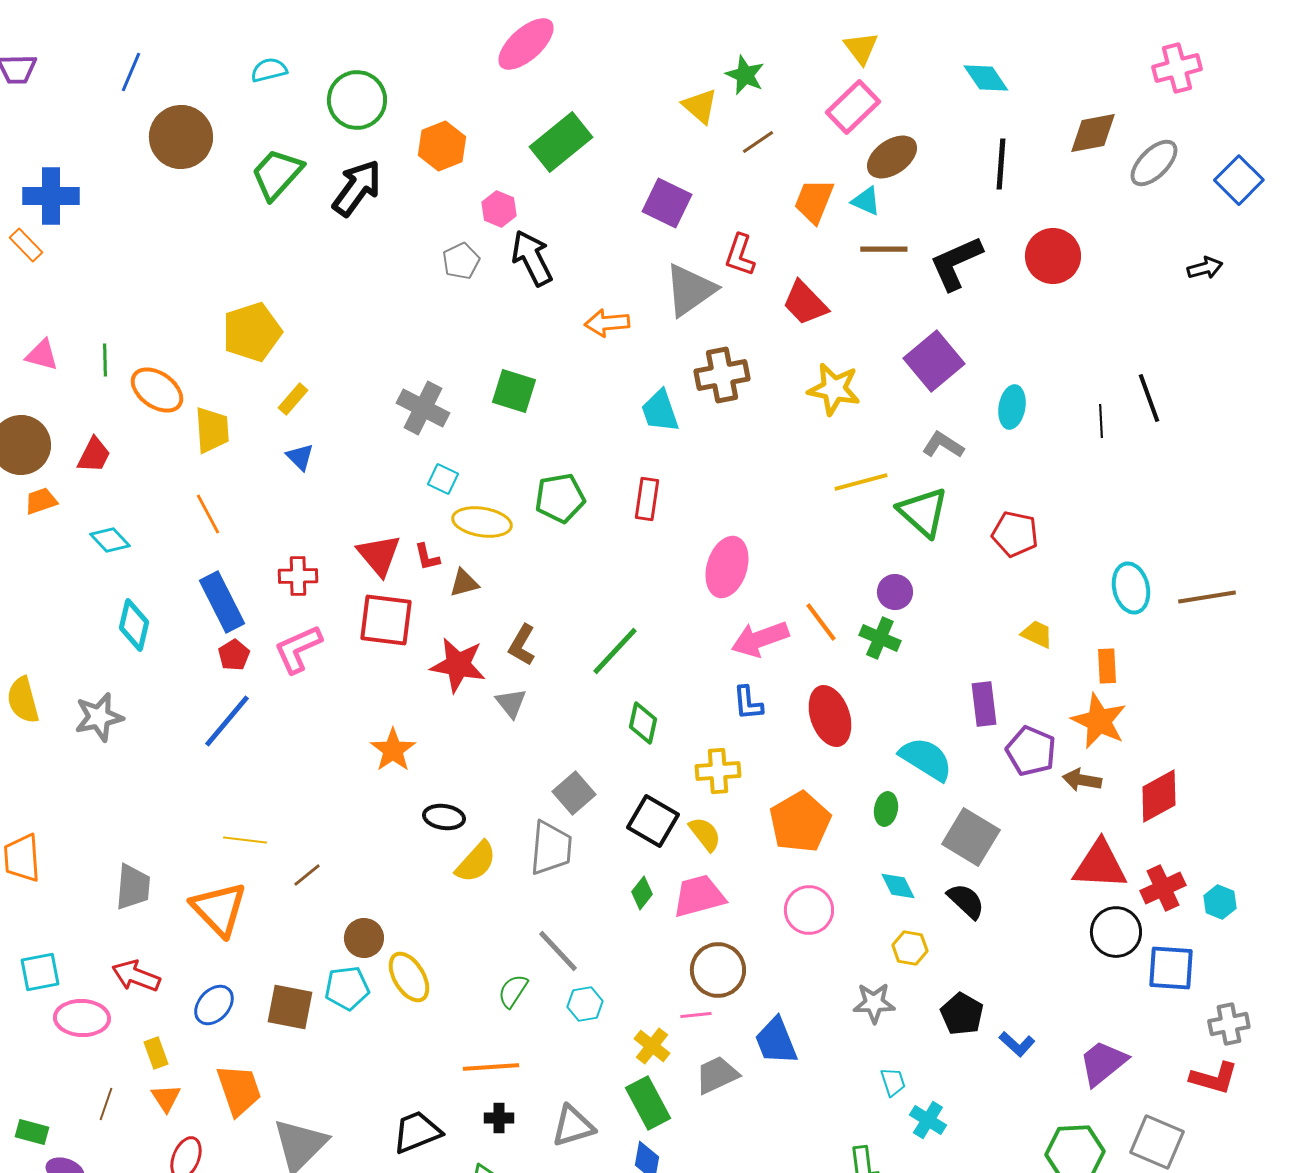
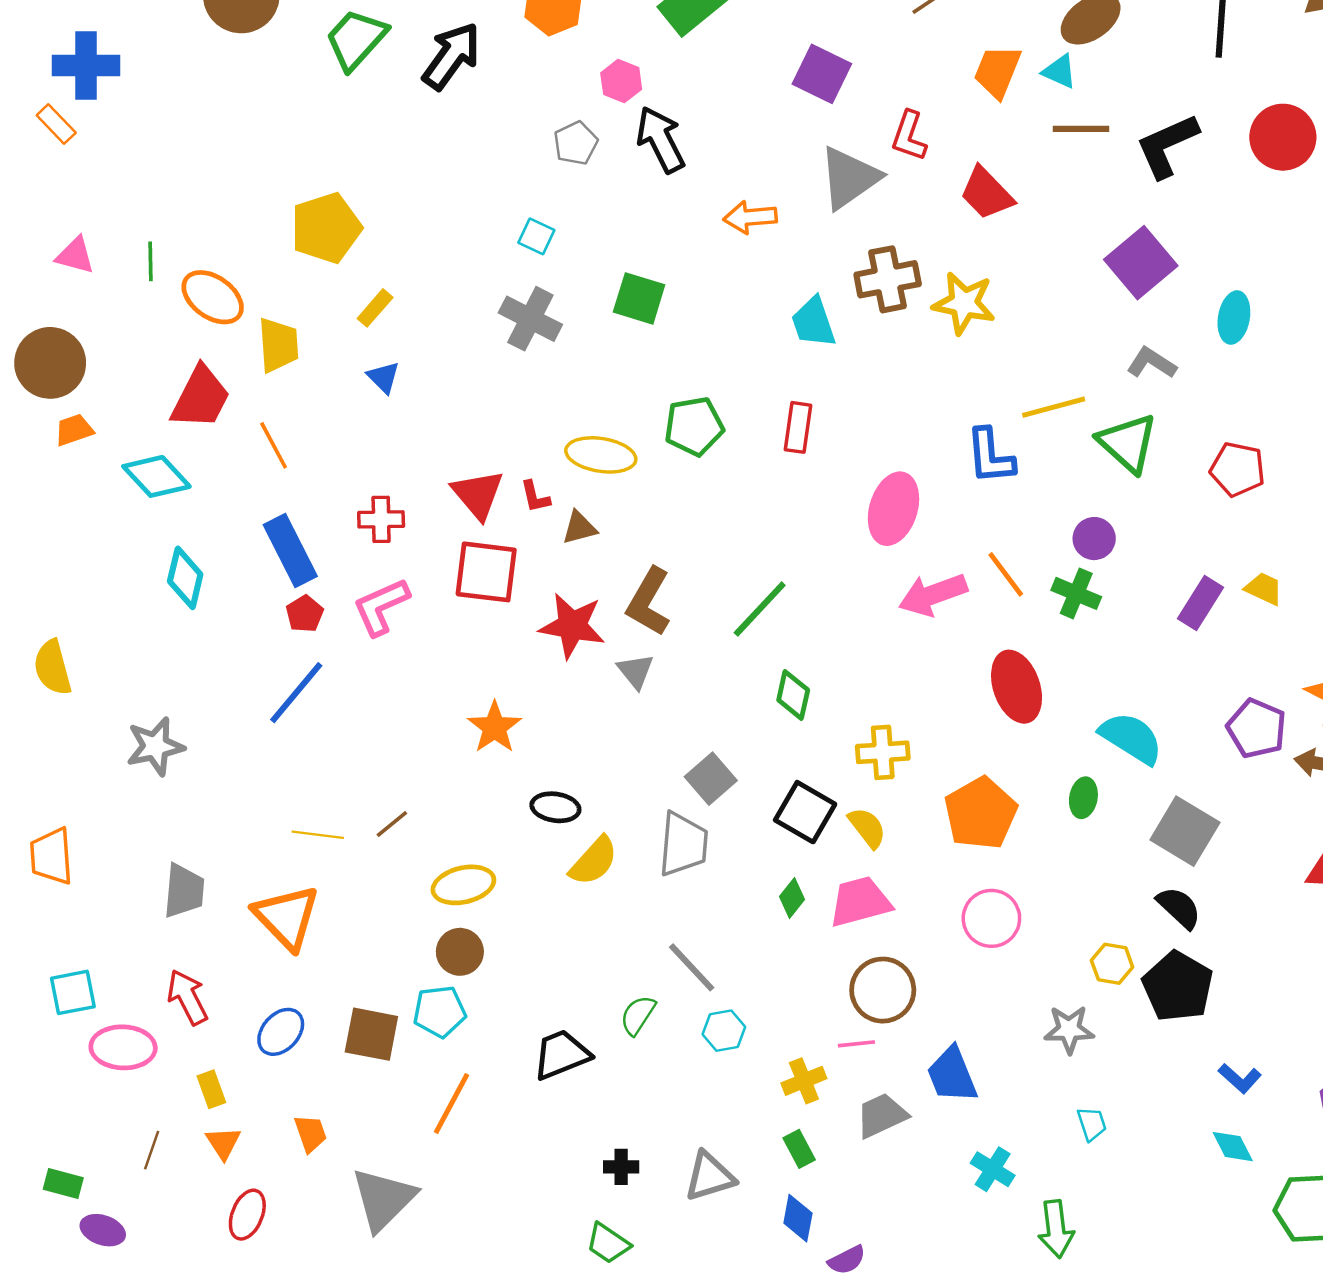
yellow star: (834, 389) -> (964, 303), moved
red trapezoid: (94, 455) -> (201, 398), moved, size x1.5
cyan square: (443, 479) -> (536, 236), moved
cyan diamond: (110, 540) -> (156, 476), size x1.4
brown L-shape: (522, 645) -> (649, 602), size x1.4
blue L-shape: (748, 703) -> (990, 456), moved, size x1.4
purple rectangle: (984, 704) -> (1200, 603), moved, turned 39
gray star: (99, 717) -> (155, 746), moved
brown line: (307, 875) -> (392, 824), moved
cyan diamond: (898, 886) -> (1233, 1147), moved
red arrow: (136, 976) -> (188, 997), turned 42
yellow ellipse: (409, 977) -> (463, 885), moved, turned -72
black pentagon: (962, 1014) -> (1178, 986), moved, size x1.4
yellow cross: (652, 1046) -> (804, 1081), turned 30
orange line: (491, 1067) -> (452, 1104), moved, turned -58
orange trapezoid: (239, 1090) -> (311, 1133), size x0.6
green rectangle: (648, 1103) -> (799, 1149), size x0.6
cyan cross: (928, 1120) -> (993, 1169), moved
black trapezoid: (417, 1132) -> (561, 1055), moved

